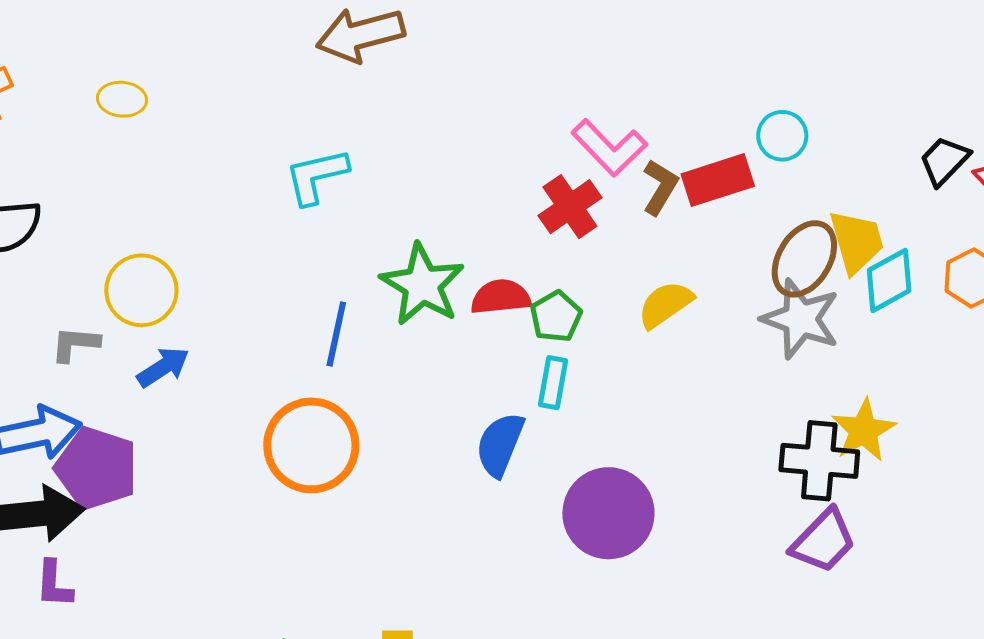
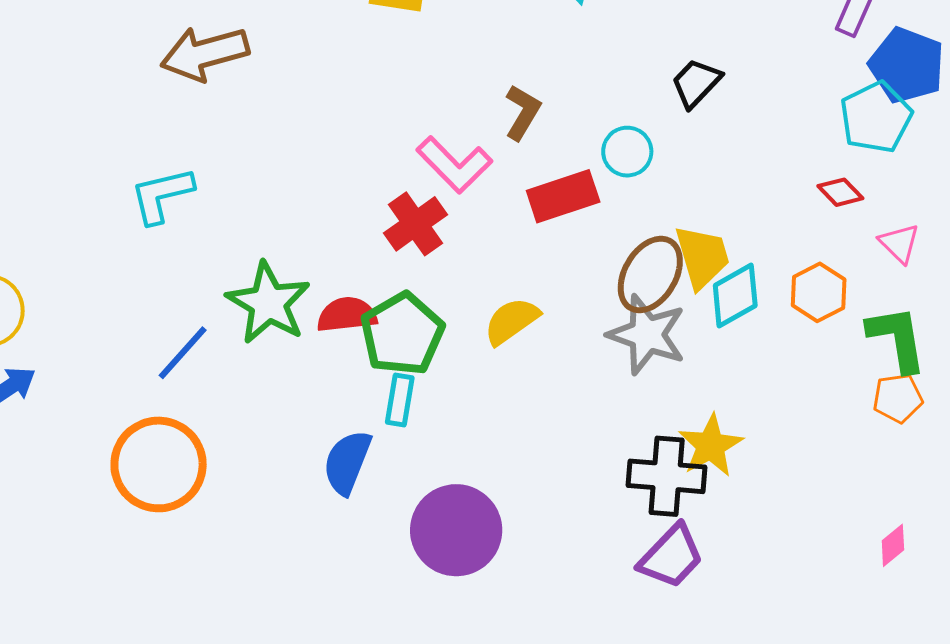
black trapezoid: (944, 161) -> (696, 83), moved
brown L-shape: (660, 187) -> (522, 112), moved
green pentagon: (556, 317) -> (402, 334), size x1.6
blue line: (336, 334) -> (183, 353), turned 30

